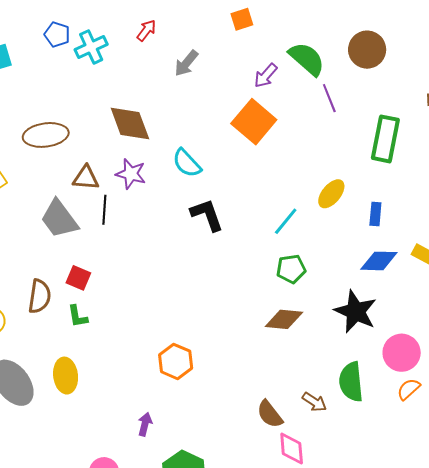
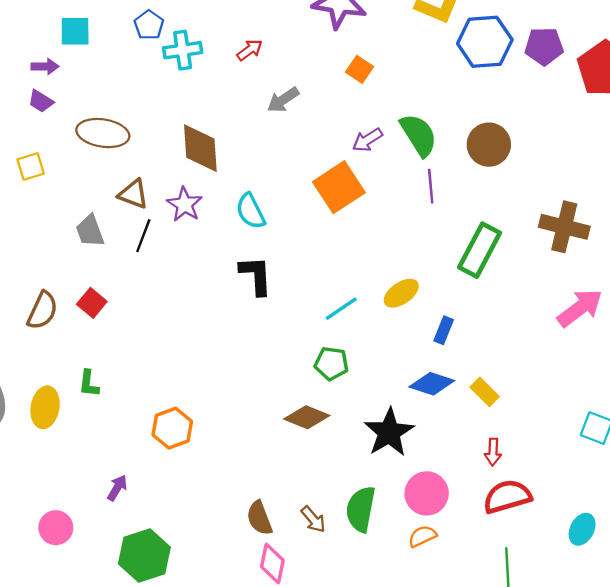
orange square: (242, 19) -> (359, 69), turned 35
gray trapezoid: (59, 219) -> (90, 231), size x0.7
green L-shape: (78, 316) -> (89, 384), moved

